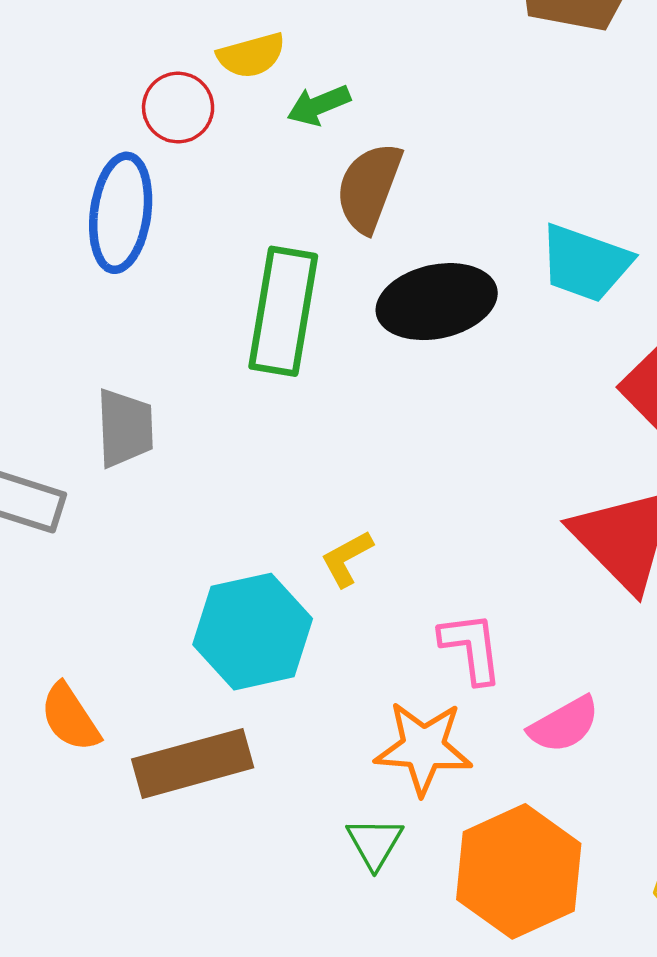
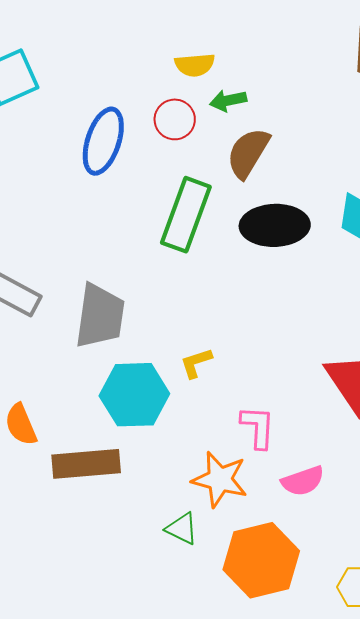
red circle: (178, 108) -> (175, 119), moved
gray trapezoid: (125, 428) -> (100, 316), moved, size x1.4
green triangle: (375, 843) -> (182, 529), turned -45

